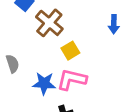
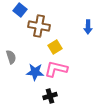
brown cross: (49, 23) -> (39, 26), turned -30

